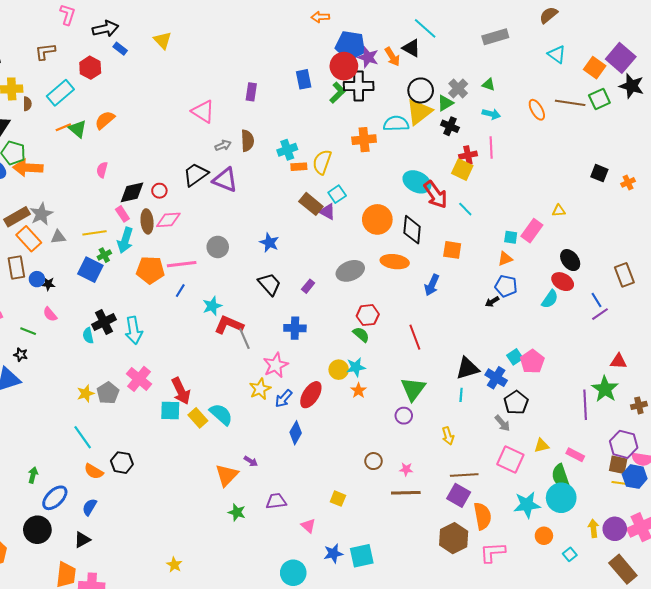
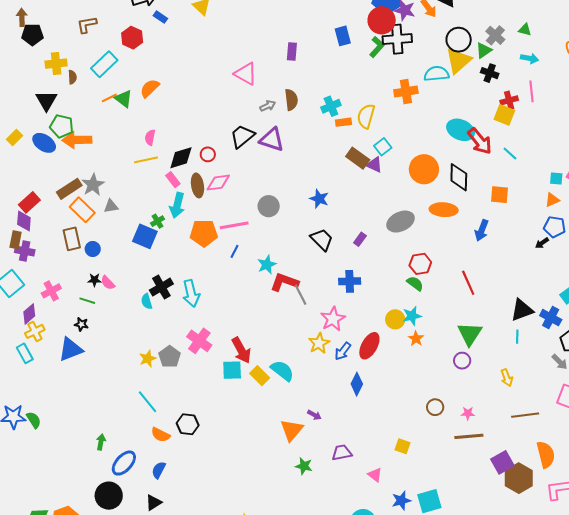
yellow line: (95, 233) -> (146, 160), moved
black star: (48, 284) -> (94, 280), moved
purple square: (459, 495) -> (502, 462), moved, turned 35

